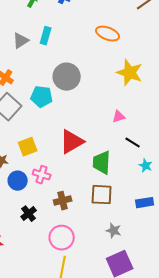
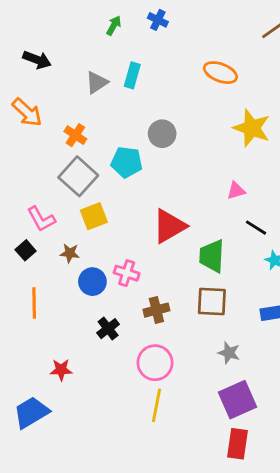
gray circle: (67, 77) -> (162, 134), size x0.7
yellow square: (28, 147) -> (94, 216), moved

